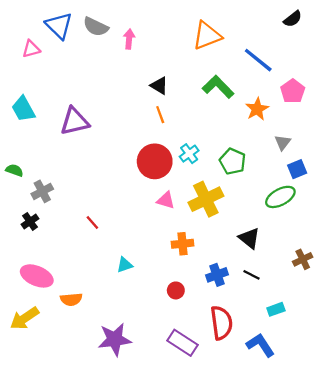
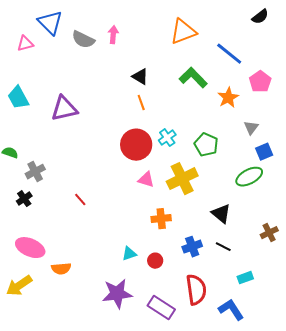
gray semicircle: (96, 27) -> (83, 40), moved
cyan triangle: (125, 265) -> (129, 254), moved
purple star: (115, 339) -> (117, 294), moved

